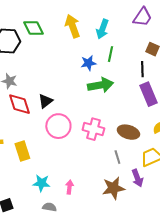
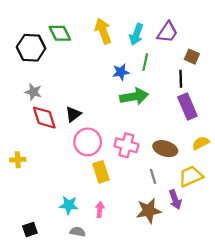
purple trapezoid: (142, 17) -> (167, 32), moved
yellow rectangle: (22, 151) -> (101, 172), moved

